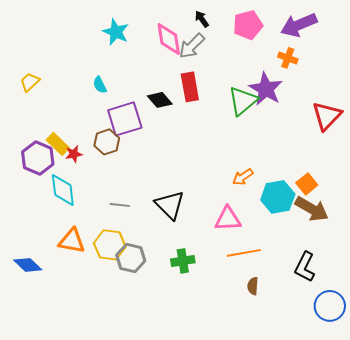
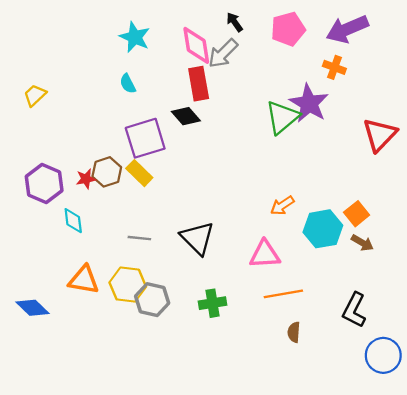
cyan semicircle: (100, 85) -> (128, 84), moved
red rectangle: (190, 87) -> (199, 84), moved
brown hexagon: (107, 142) -> (107, 172), moved
yellow rectangle: (58, 144) -> (139, 173), moved
cyan diamond: (63, 190) -> (73, 221), size x0.7
brown arrow: (312, 209) -> (362, 243), size x0.6

